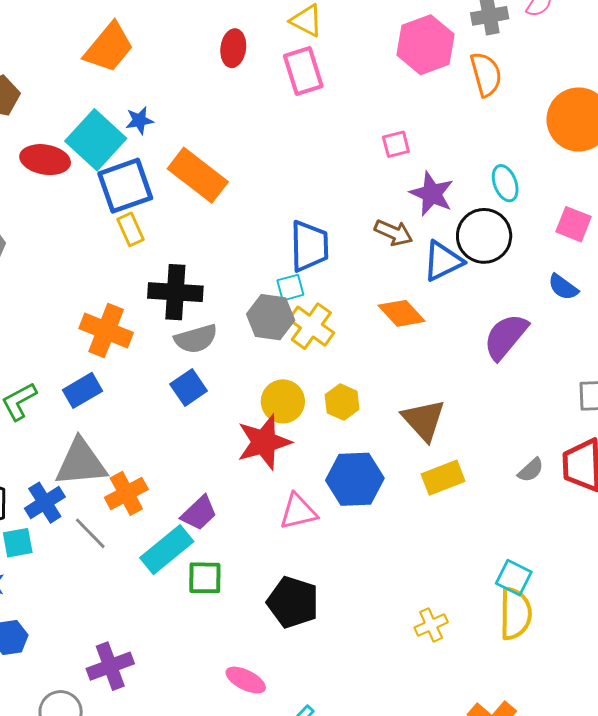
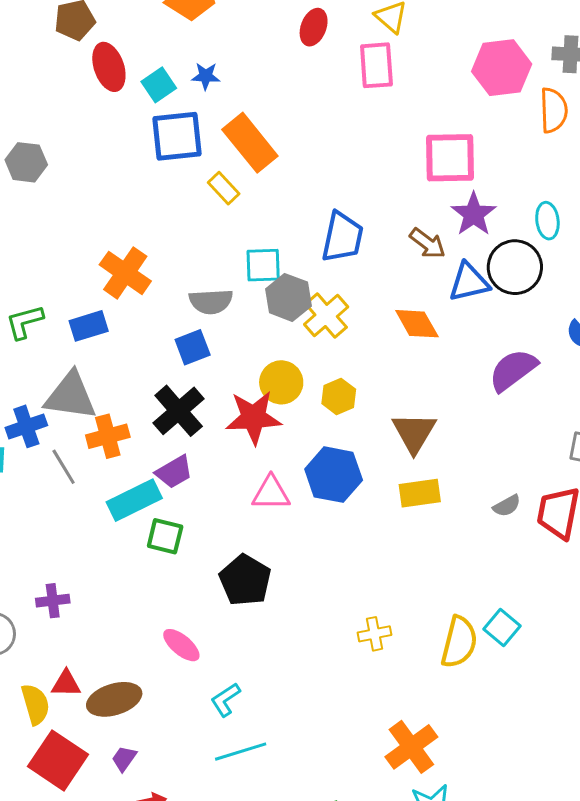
cyan square: (96, 140) -> (159, 85), size x0.6
pink square: (396, 144) -> (450, 158), size x2.0
red ellipse: (45, 160) -> (109, 67), moved, turned 48
yellow rectangle: (131, 229) -> (224, 188), moved, turned -32
cyan square: (290, 288) -> (263, 265), moved, size x1.4
black cross: (175, 292) -> (179, 411), moved, turned 32
cyan square: (514, 578) -> (502, 627), moved
purple cross: (110, 666) -> (53, 601), size x0.7

